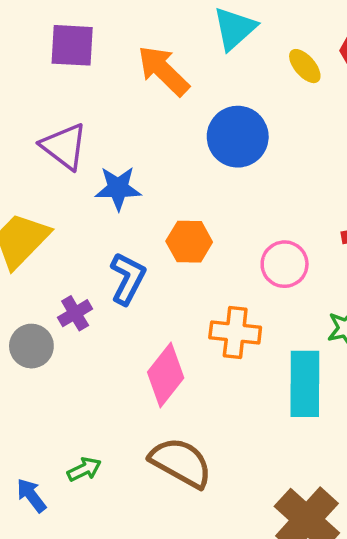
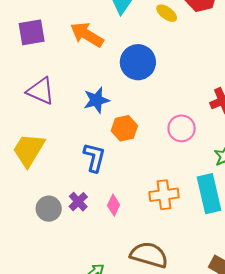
blue star: (118, 188) -> (96, 100), moved
purple cross: (75, 313) -> (78, 202), moved
orange cross: (235, 332) -> (164, 195), moved
pink diamond: (166, 375) -> (114, 205), moved, size x0.6

